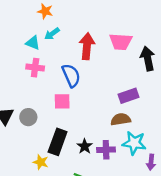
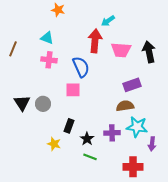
cyan arrow: (52, 34) -> (108, 21), moved
pink trapezoid: (121, 42) -> (121, 50), moved
black rectangle: (58, 142) -> (69, 126), size x0.6
black star: (85, 146) -> (87, 139), moved

